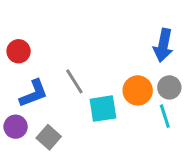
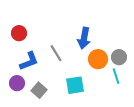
blue arrow: (163, 45) -> (84, 38), moved
cyan square: (103, 109) -> (75, 85), moved

